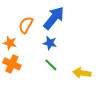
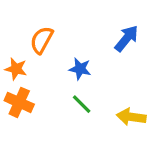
blue arrow: (54, 18) -> (126, 38), moved, size x0.7

